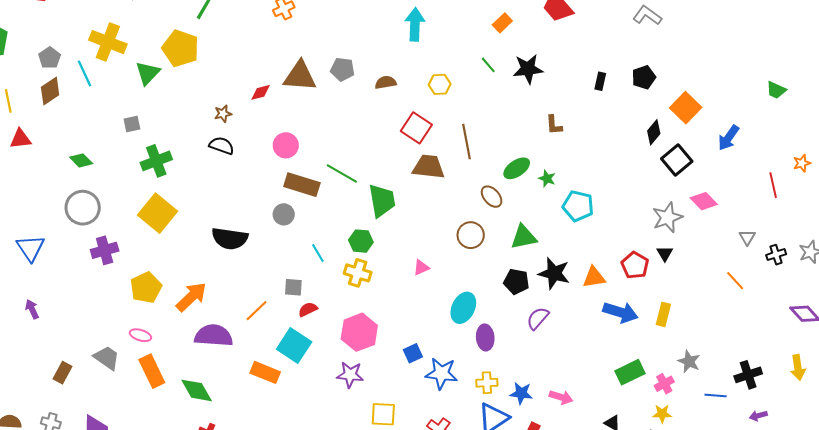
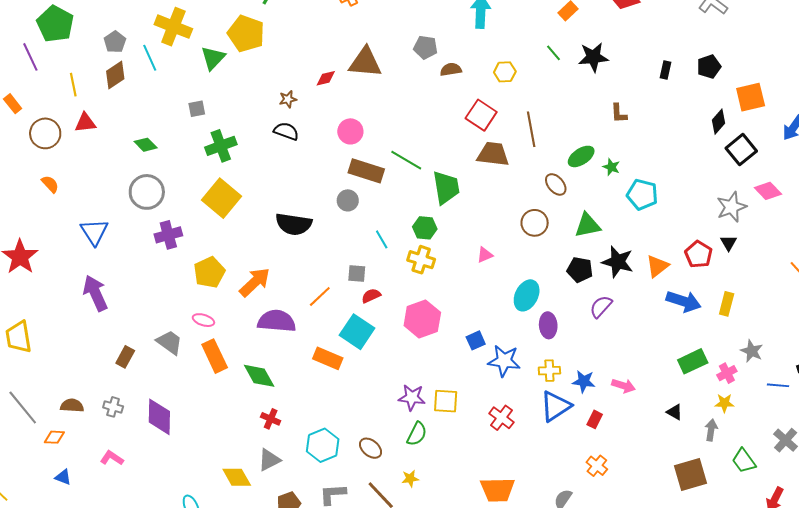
gray pentagon: (342, 69) -> (426, 47), moved
orange square: (686, 108) -> (751, 97), turned 32
orange triangle: (594, 277) -> (657, 266), turned -30
purple arrow: (32, 309) -> (95, 293), size x1.8
purple star: (350, 375) -> (412, 397), moved

